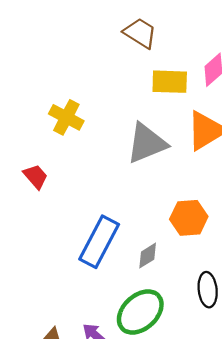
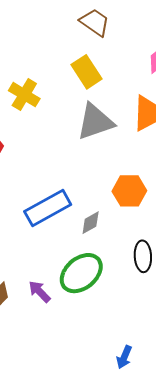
yellow rectangle: (170, 82) -> (86, 72), moved, turned 52
blue rectangle: (99, 242) -> (48, 208), turned 30

